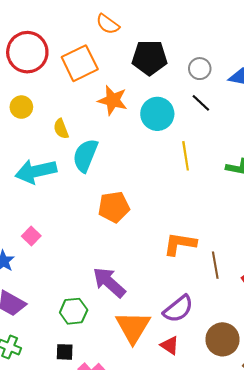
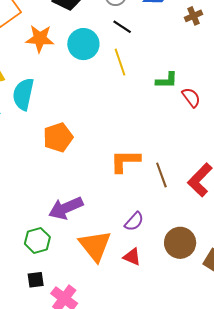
yellow line: (186, 156) -> (120, 62), moved
purple arrow: (109, 282) -> (66, 208), turned -56
purple semicircle: (178, 309) -> (134, 221), size x0.7

